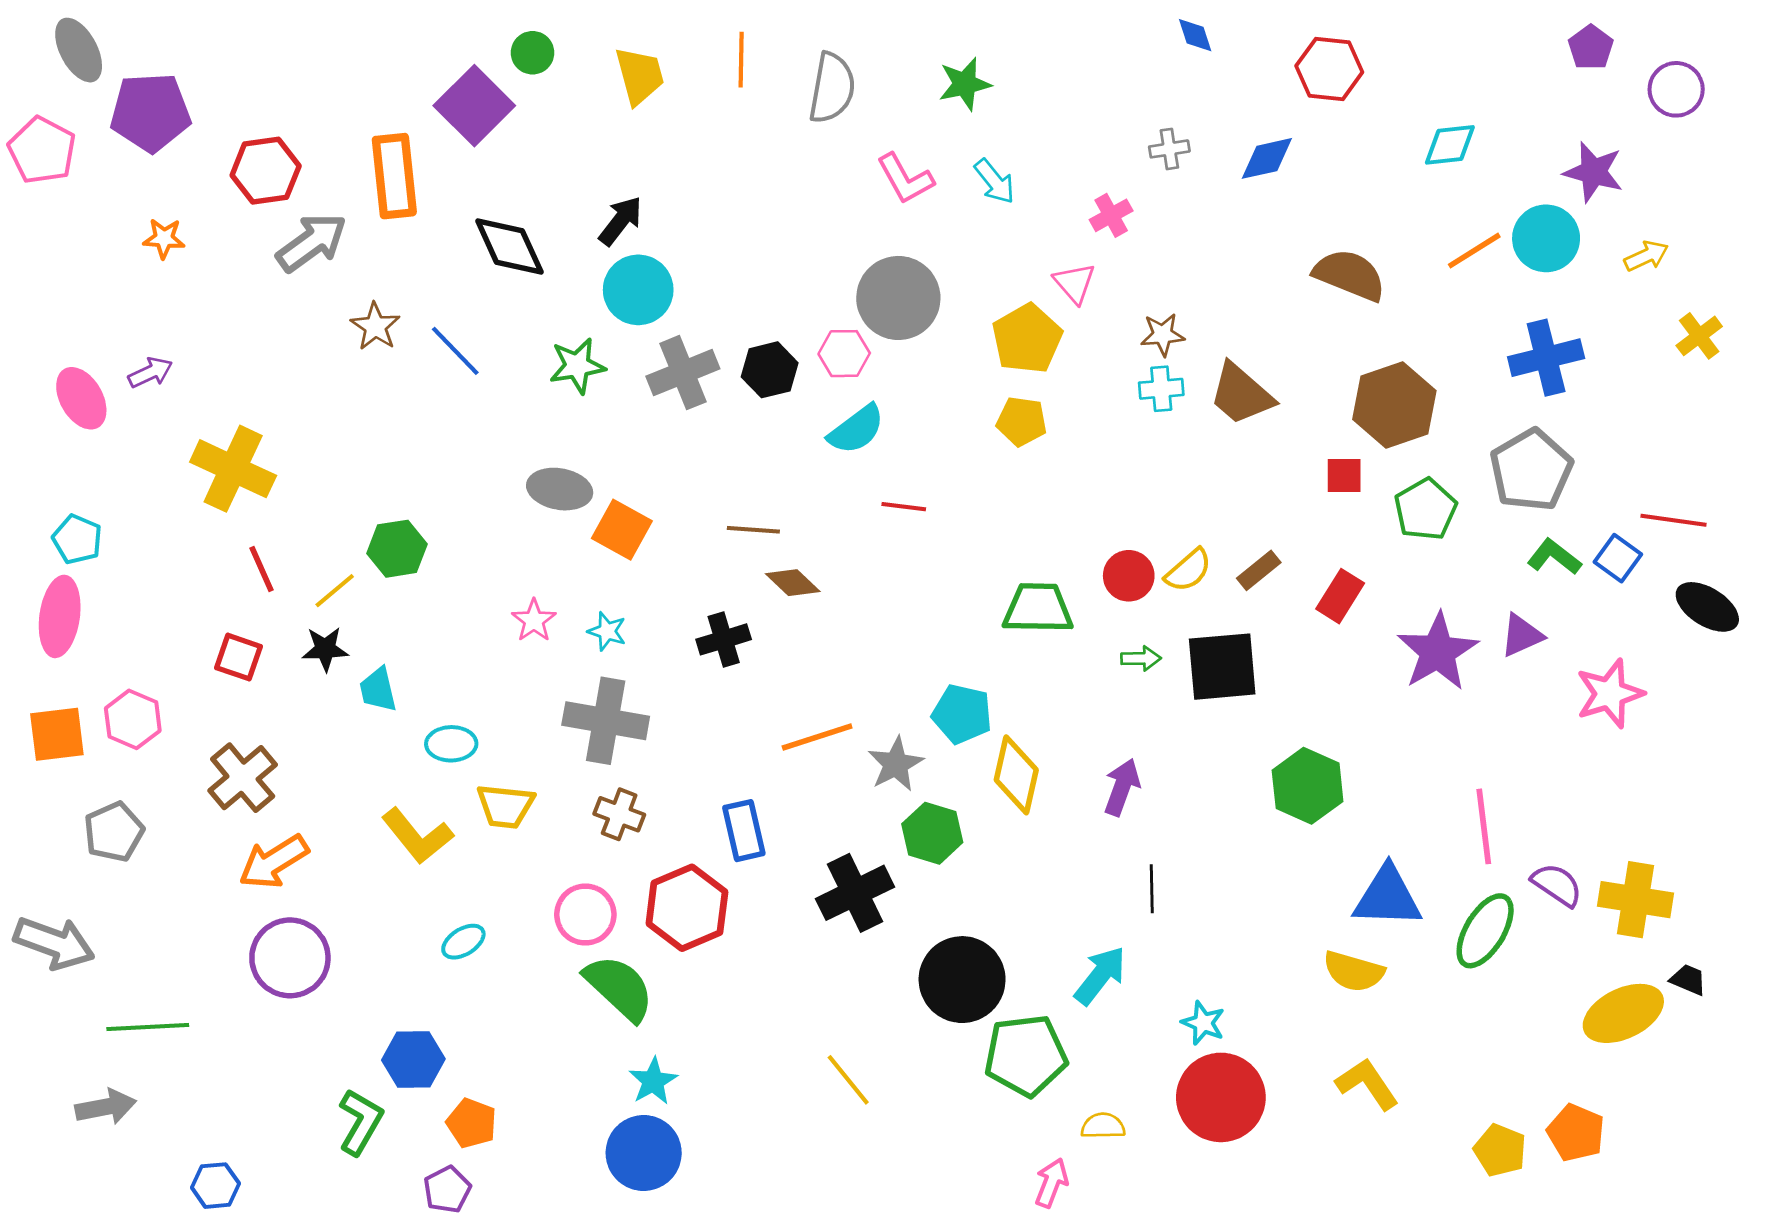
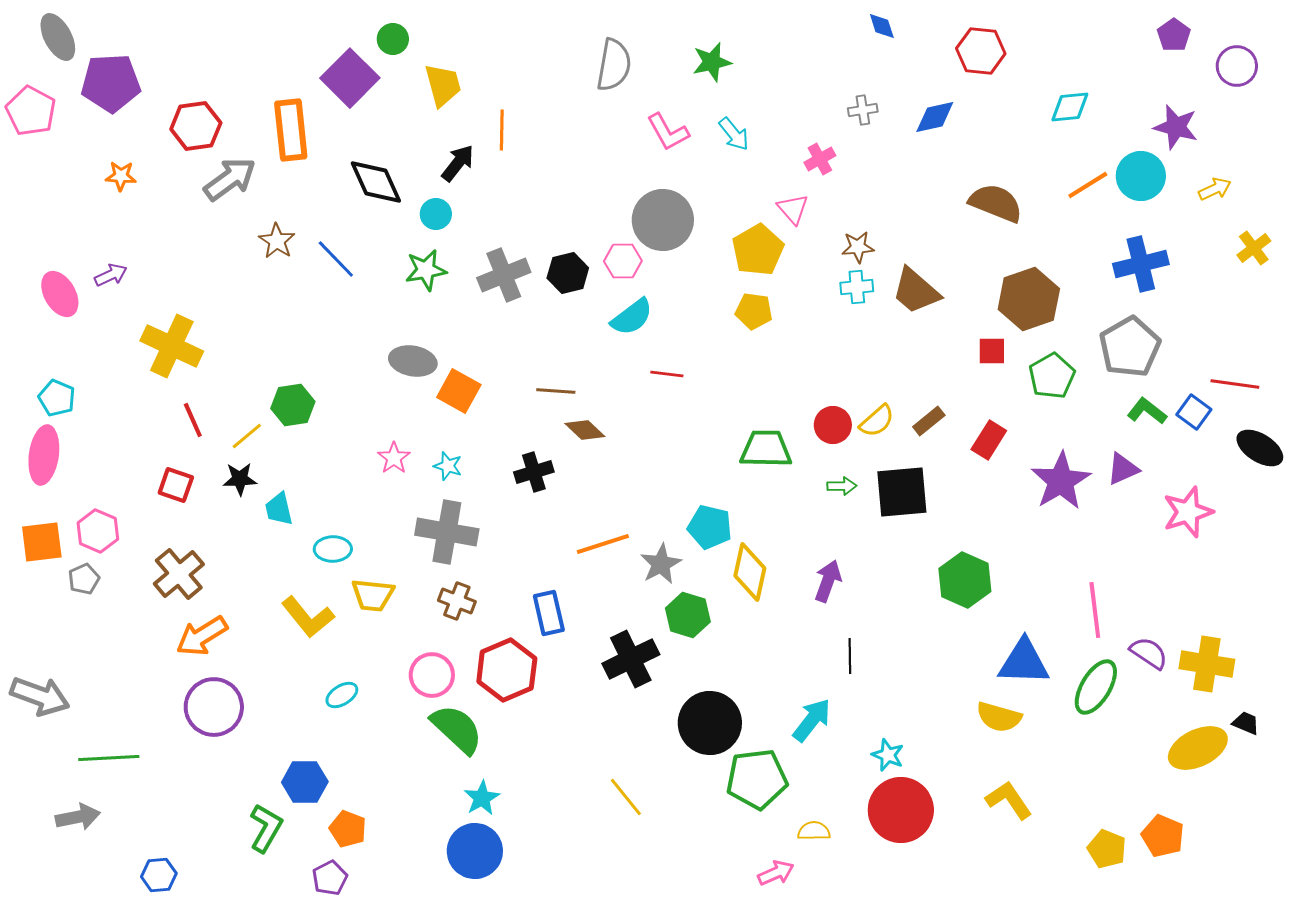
orange line: (741, 60) -> (502, 130), moved
yellow trapezoid: (640, 76) -> (443, 85), moved
cyan circle: (638, 290) -> (436, 214), moved, size x0.6
gray pentagon: (114, 832) -> (84, 579), moved, size x0.7
pink arrow: (1051, 1183) -> (776, 873), turned 45

